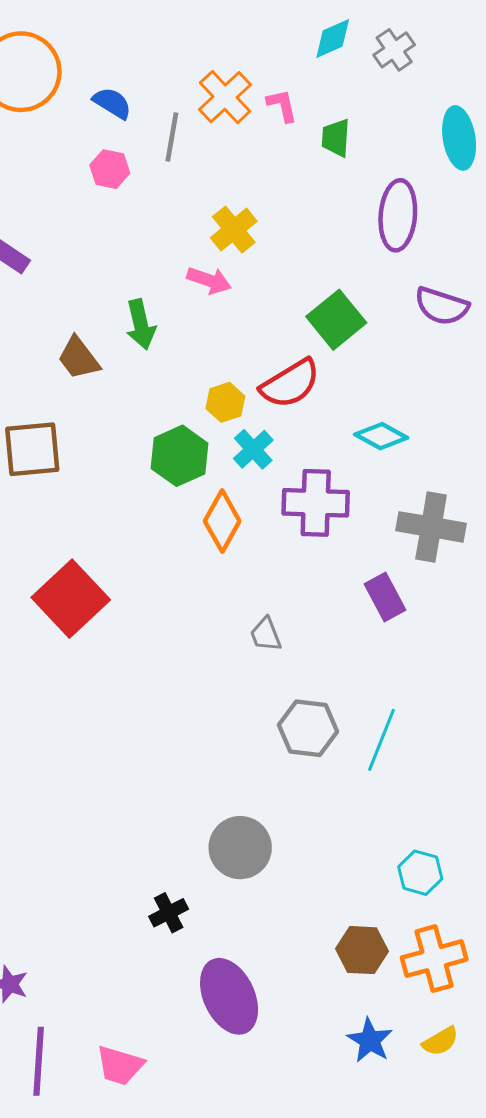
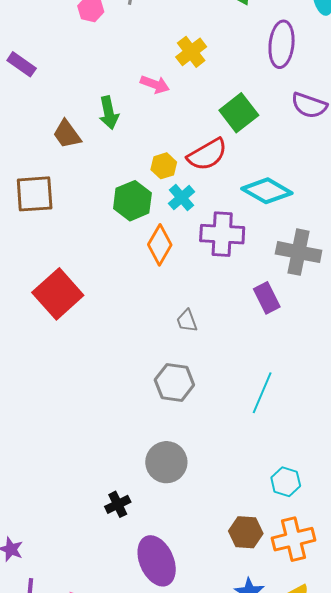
yellow cross: (234, 230) -> (191, 52), moved
cyan diamond: (381, 436) -> (267, 191), size x1.4
gray hexagon: (308, 728) -> (174, 382), moved

